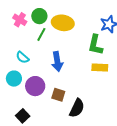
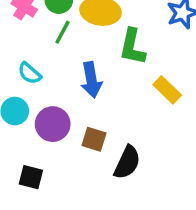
green L-shape: (95, 45) -> (132, 47), moved
yellow rectangle: (100, 67) -> (167, 90), turned 42
black square: (23, 116) -> (31, 177), turned -32

